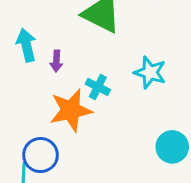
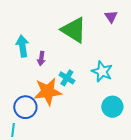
cyan circle: (172, 147) -> (112, 107), moved
blue circle: (41, 155) -> (25, 107), moved

